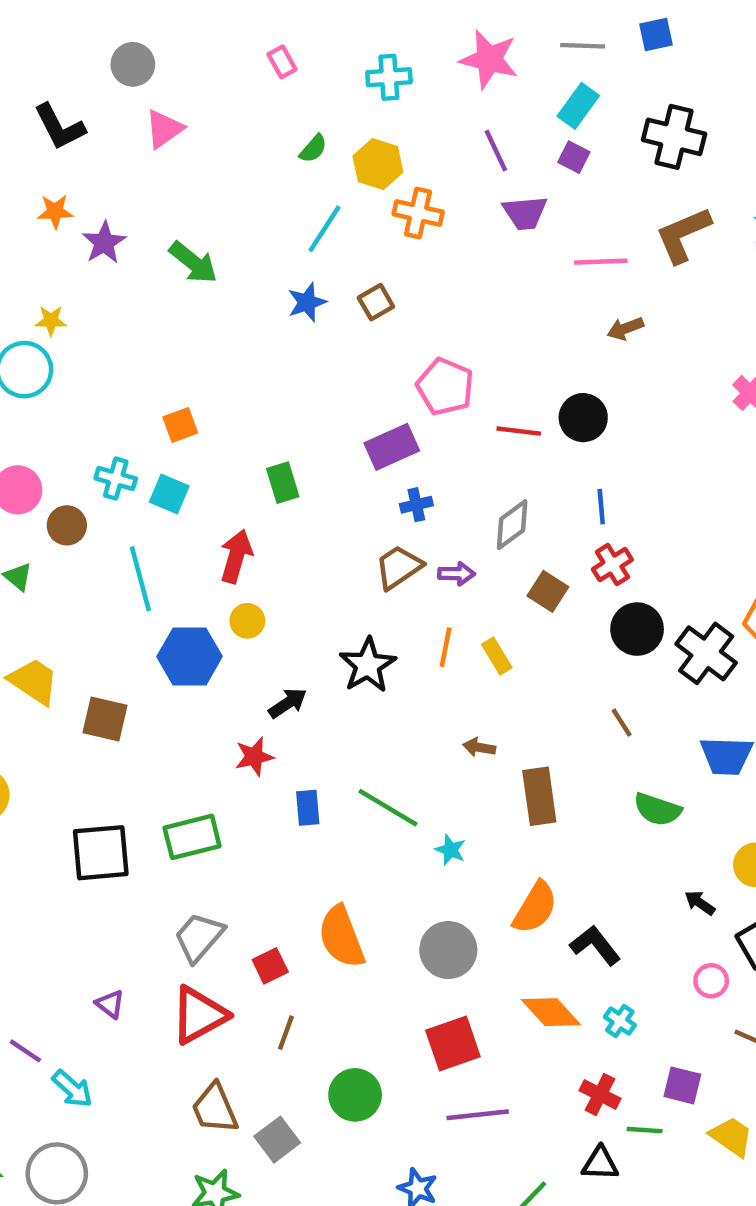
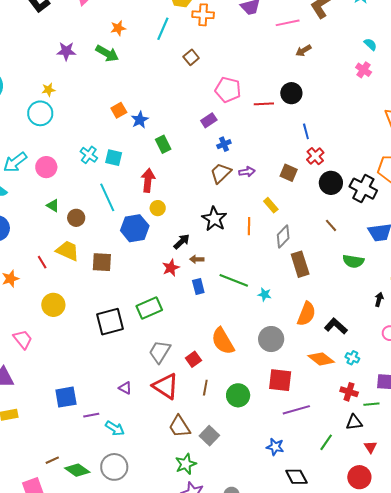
orange star: (55, 211) -> (118, 28), moved
purple star: (104, 243) -> (66, 51), turned -30
blue star: (307, 302) -> (140, 120), moved
orange square: (180, 425) -> (119, 110), moved
purple rectangle: (392, 447) -> (209, 120), size x0.7
cyan cross: (116, 479) -> (89, 155), turned 30
brown circle: (67, 525) -> (76, 218), moved
gray diamond: (512, 525) -> (283, 237), moved
orange line: (446, 647) -> (249, 226), moved
brown arrow: (479, 747) -> (197, 259), moved
black arrow: (700, 903) -> (379, 299), turned 80
red triangle: (199, 1015) -> (166, 386), turned -48
red square: (453, 1044) -> (280, 380), turned 35
purple line: (25, 1051) -> (91, 415), turned -35
green circle: (355, 1095) -> (238, 395), moved

